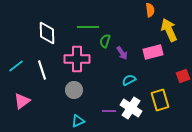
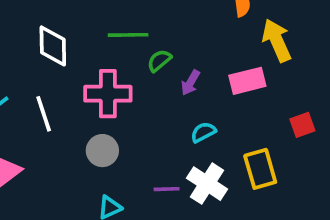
green semicircle: (105, 41) -> (159, 61), turned 32
purple arrow: (122, 53) -> (190, 83), turned 64

